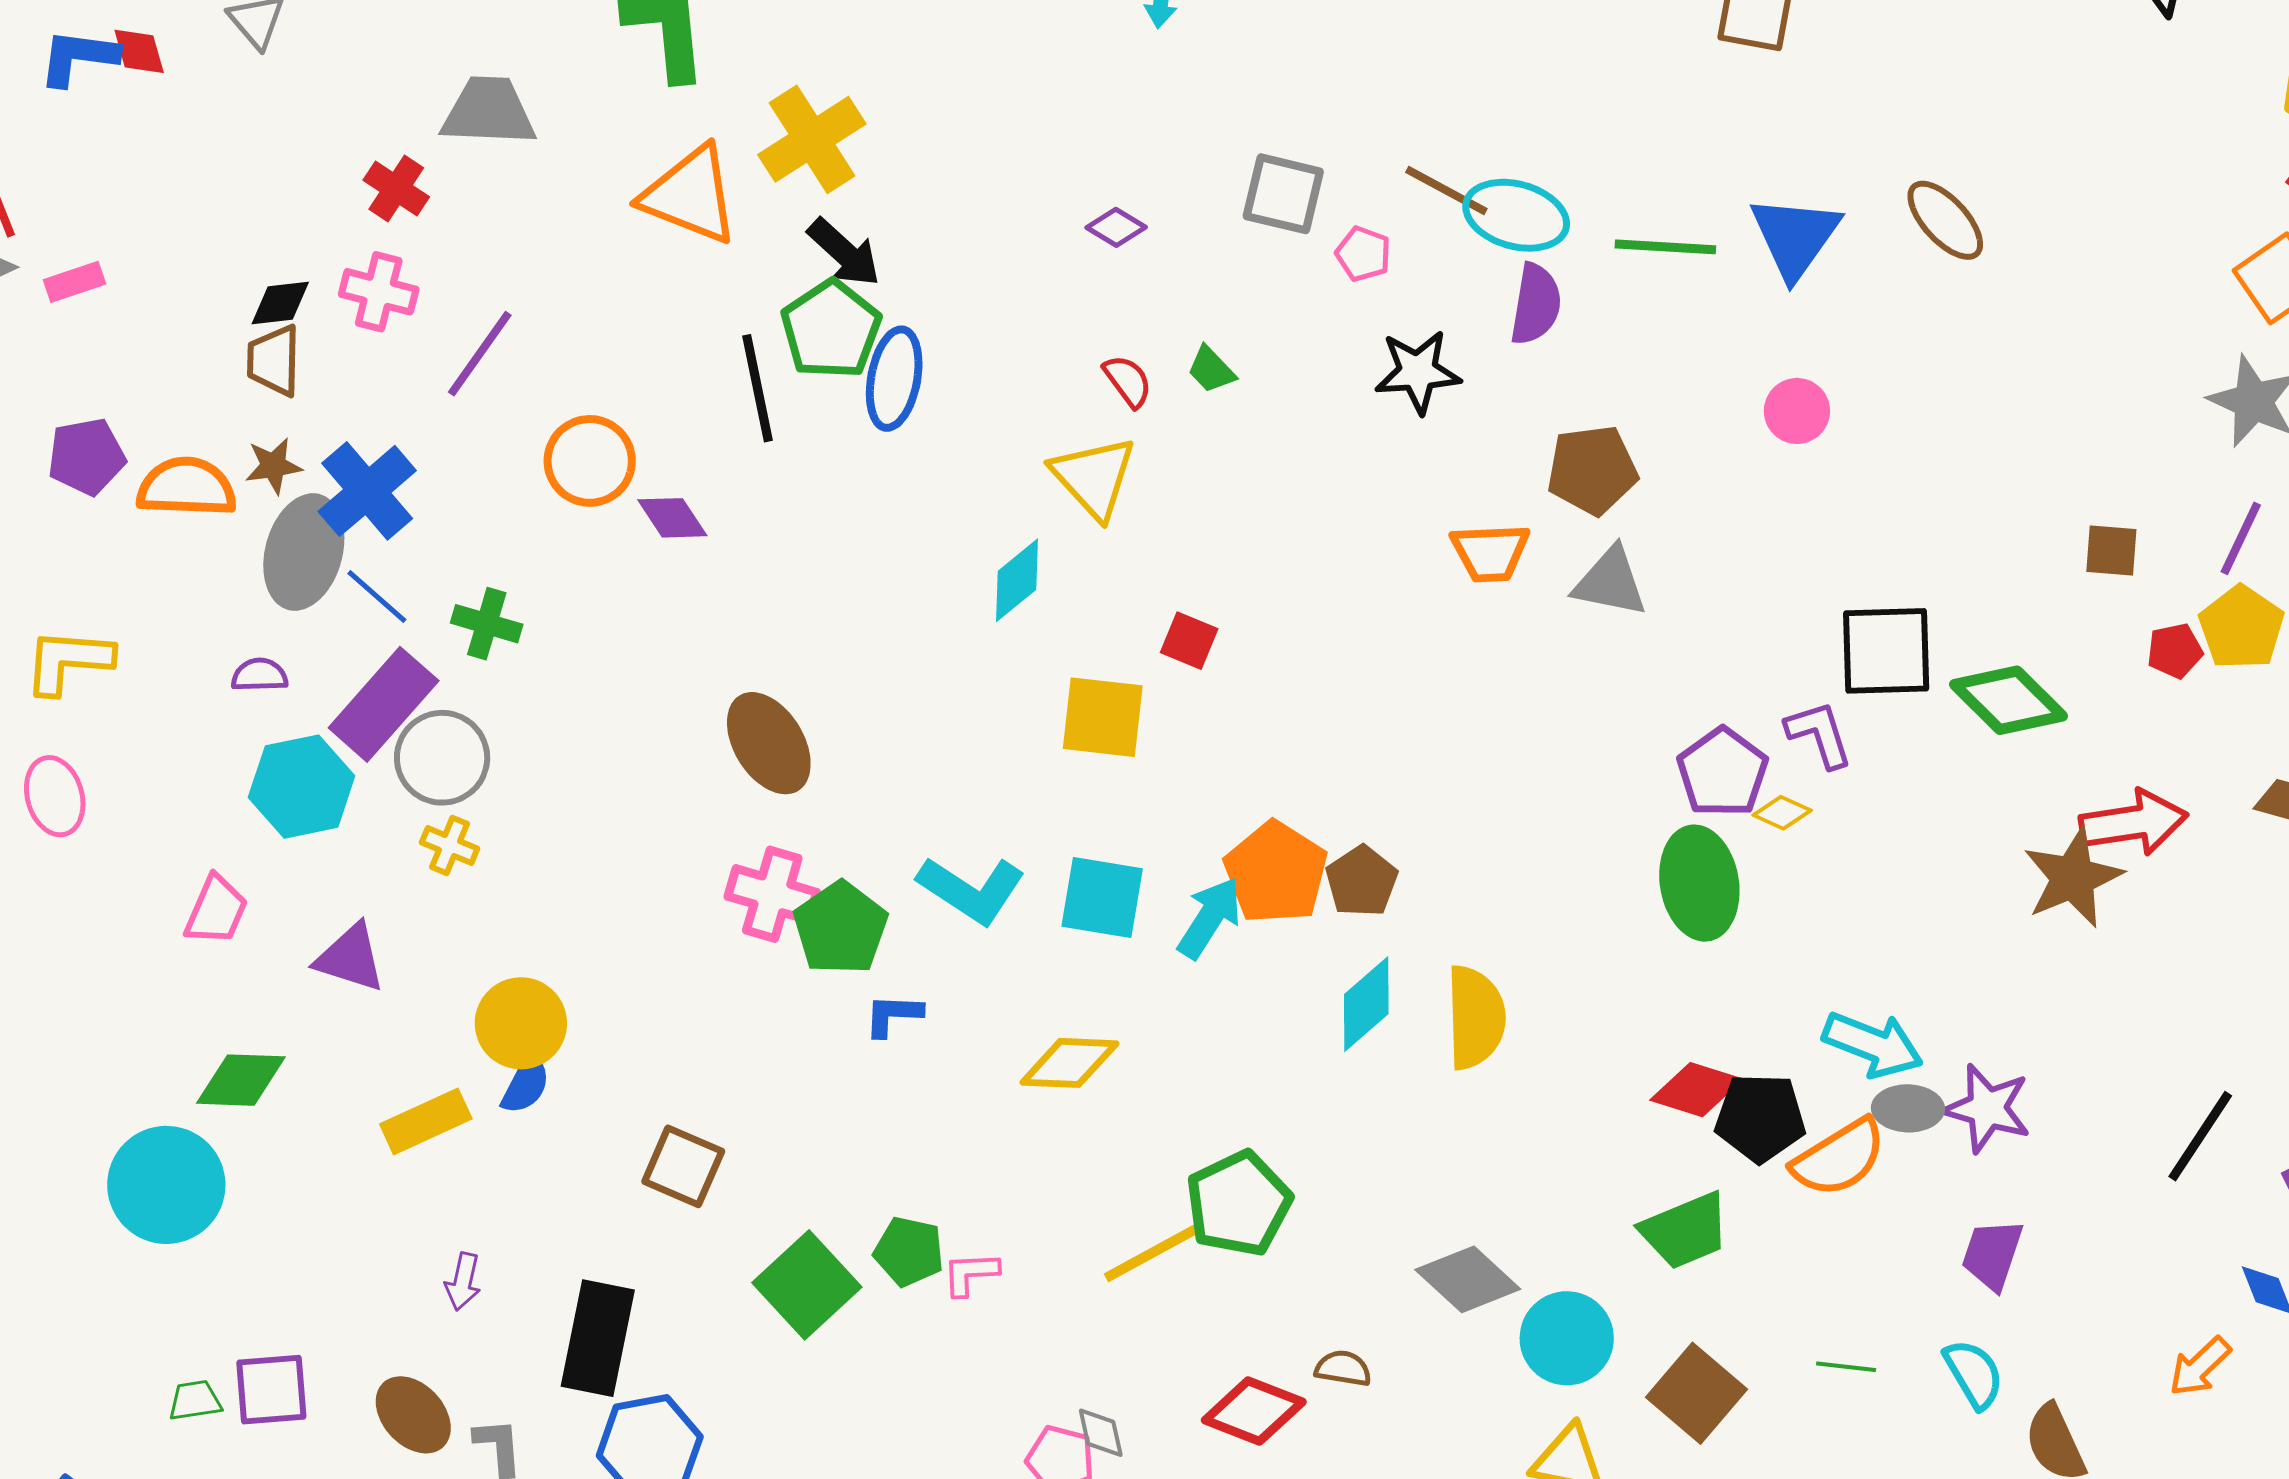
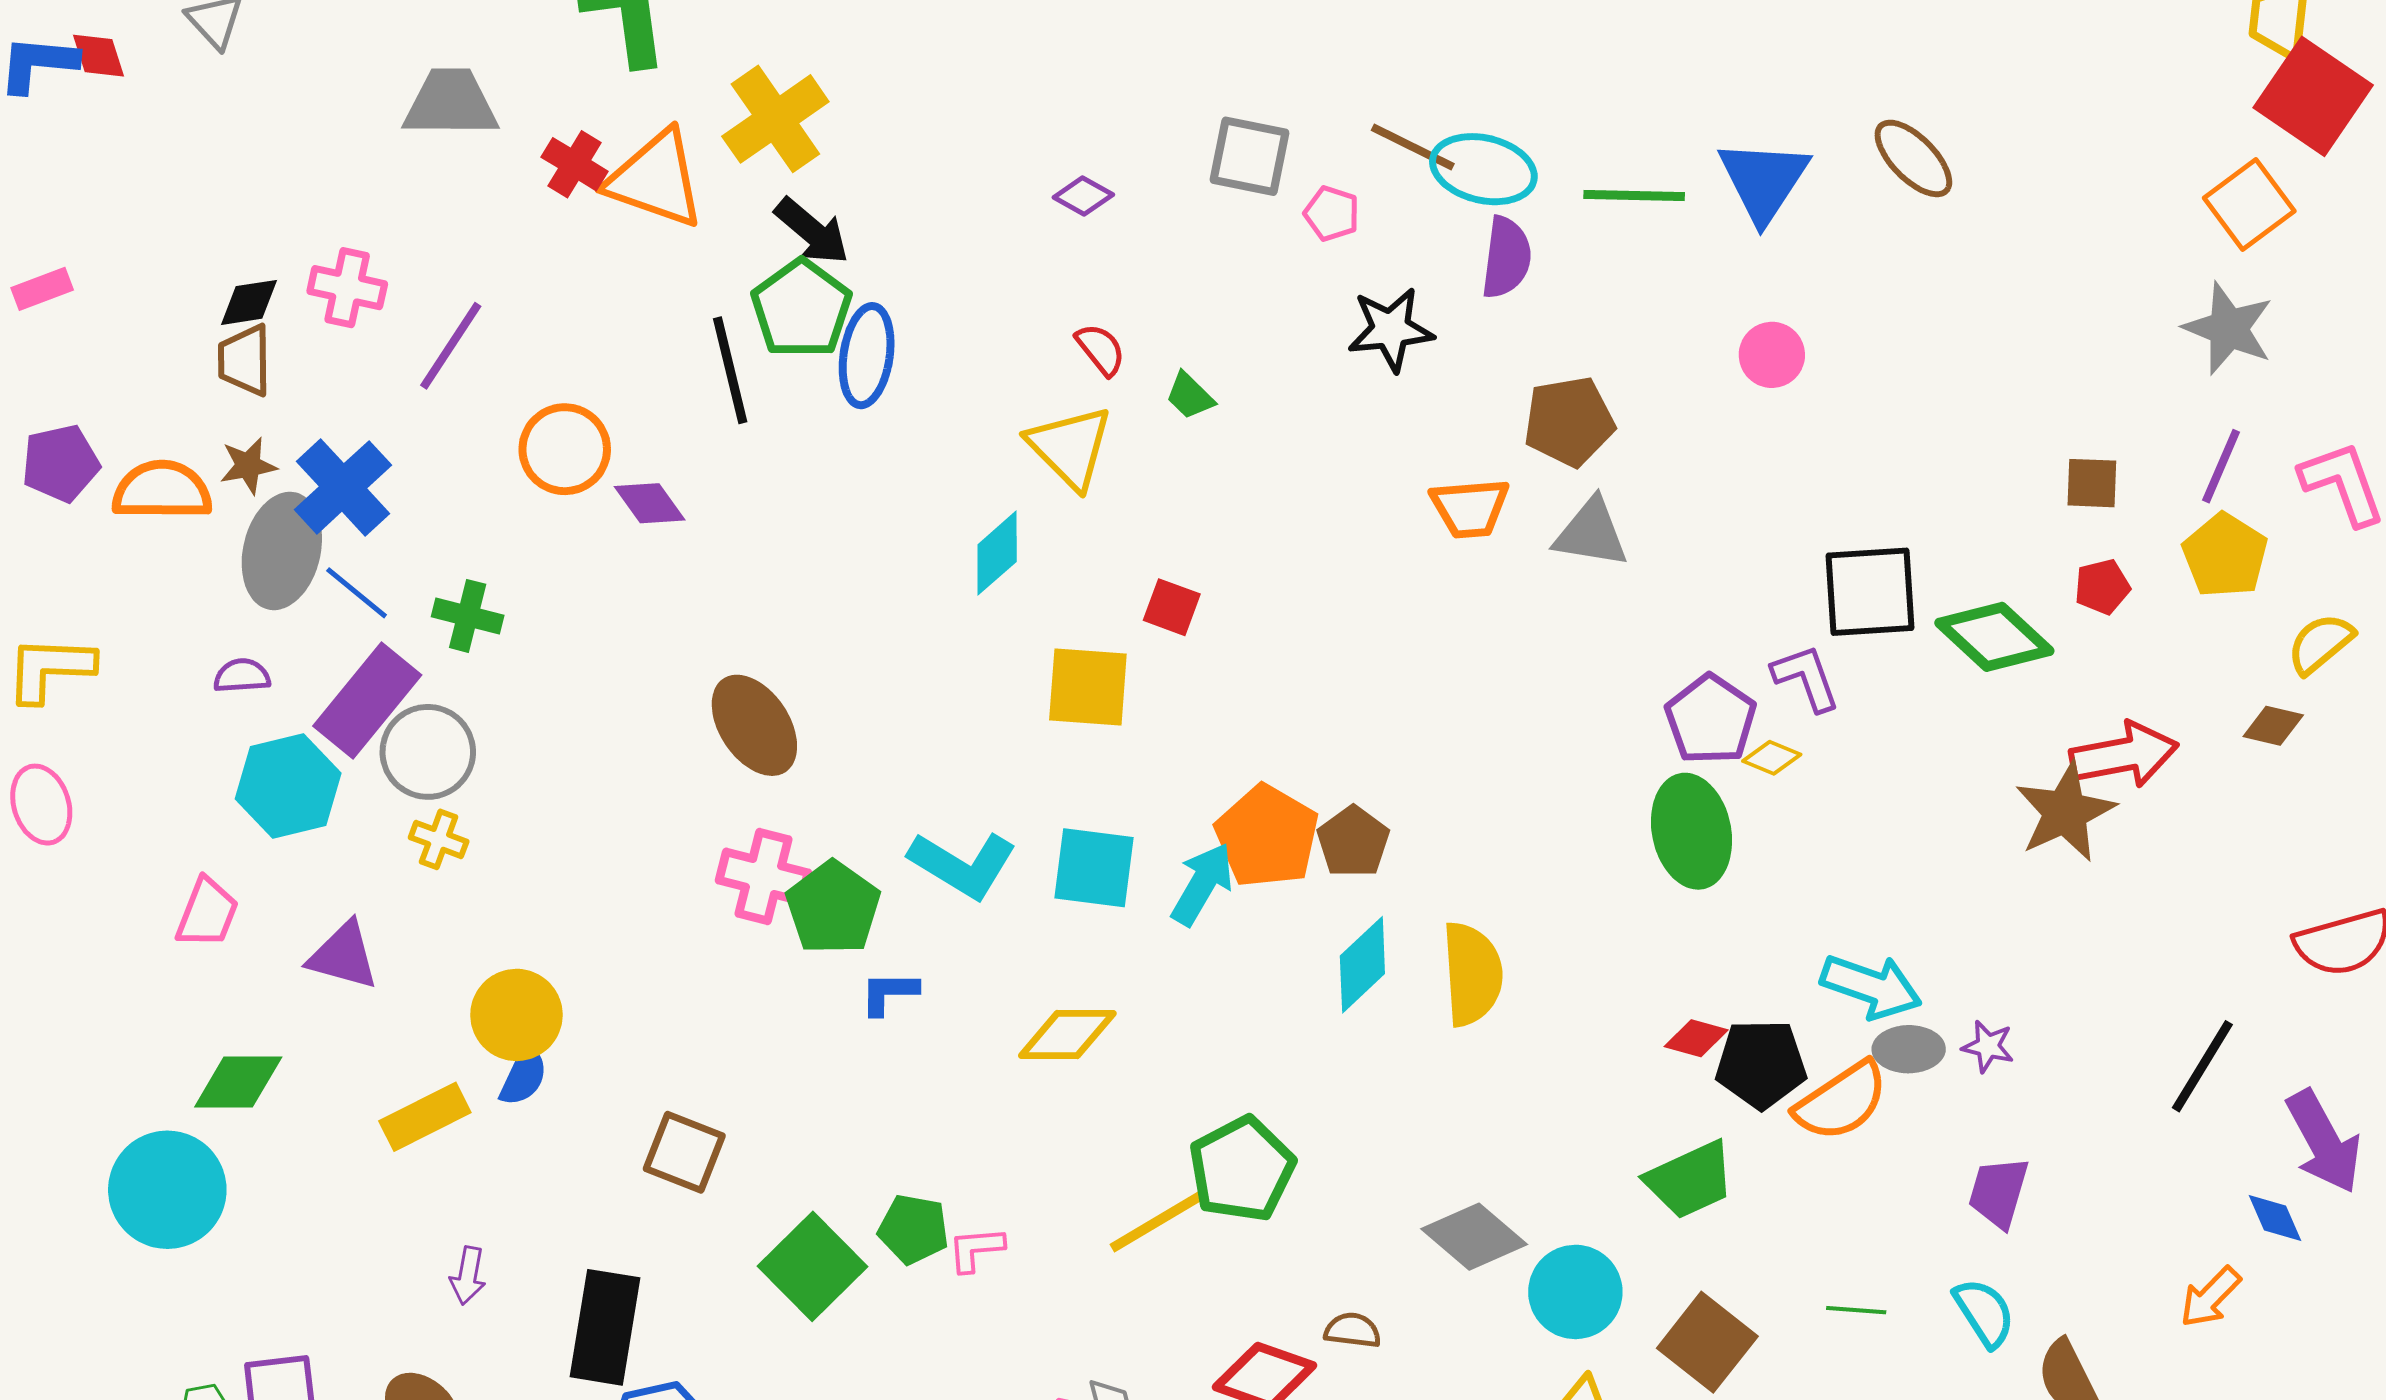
red cross: (396, 188) -> (575, 164), moved
green trapezoid: (1211, 370) -> (1190, 396), moved
red pentagon: (2175, 651) -> (2102, 587), moved
red diamond: (1696, 1090) -> (1696, 1038), size x0.7
purple star: (1987, 1108) -> (1988, 1046), size x0.6

